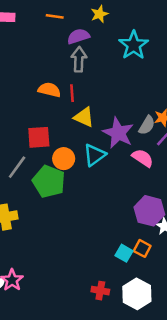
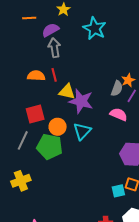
purple star: (118, 133) -> (81, 101), moved
cyan triangle: (95, 155) -> (82, 131), moved
cyan square: (124, 253) -> (118, 191), turned -32

